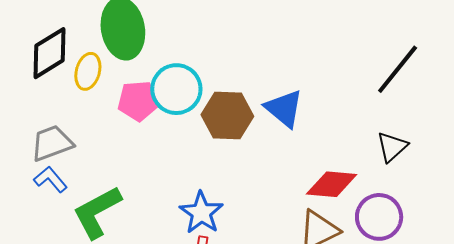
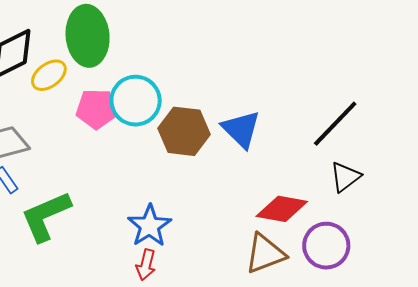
black line: (398, 69) -> (335, 124), moved
yellow ellipse: (88, 71) -> (49, 75), turned 33

